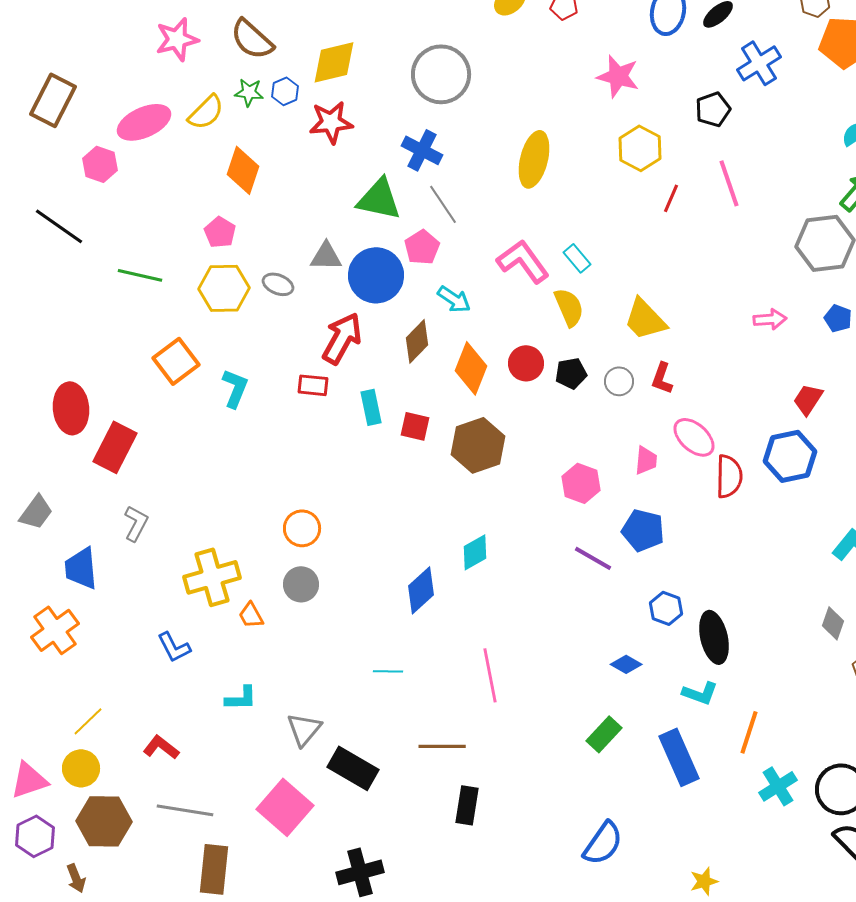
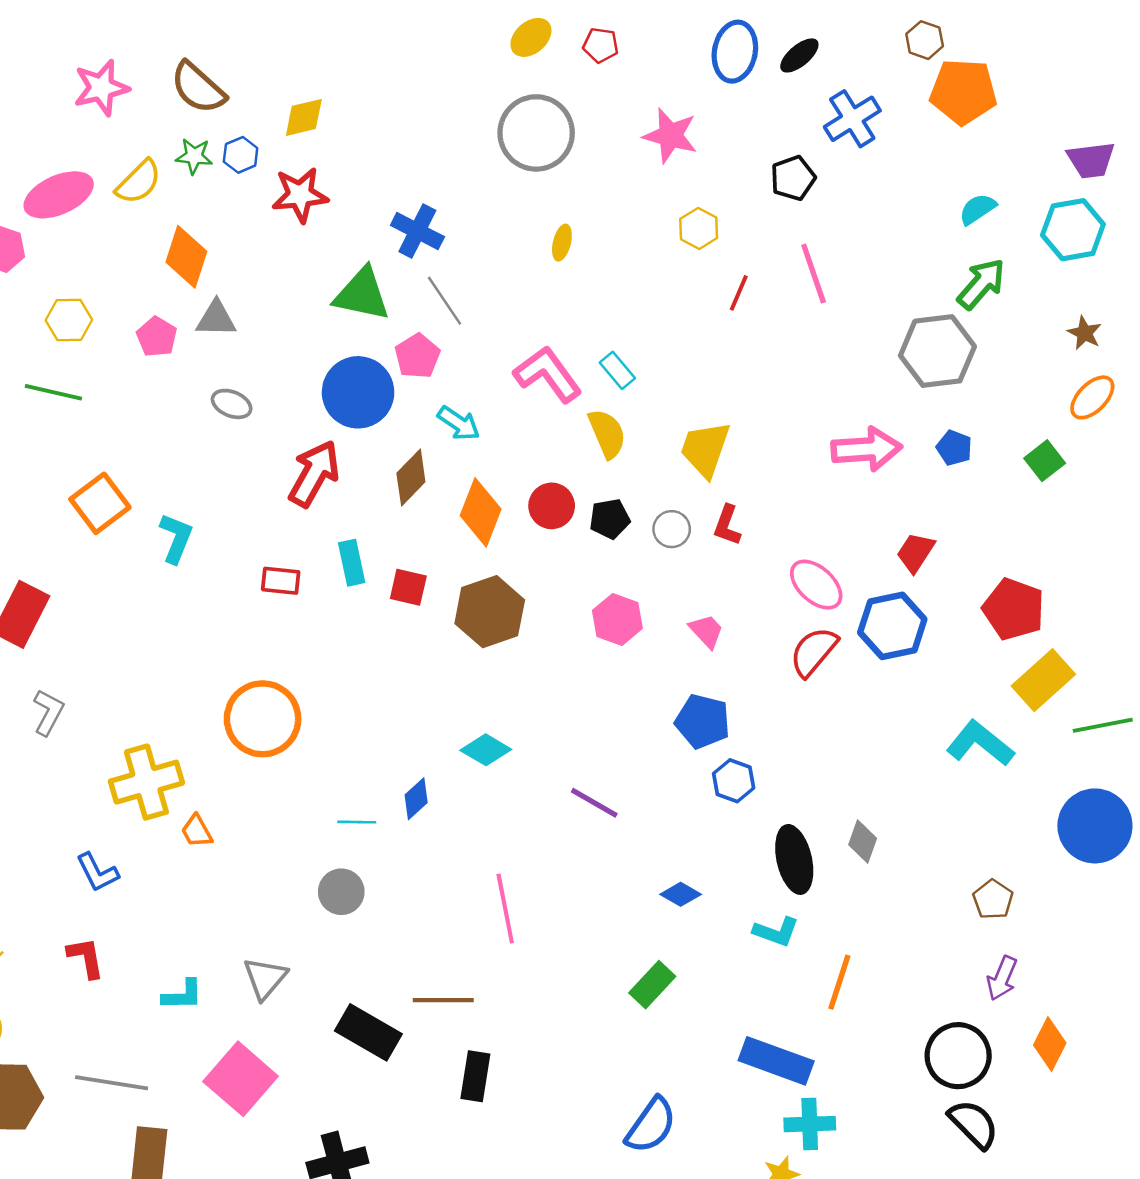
yellow diamond: (334, 62) -> (304, 117), size x0.7
gray circle: (441, 74) -> (536, 133), moved
yellow hexagon: (640, 148) -> (699, 228), size x0.7
yellow ellipse: (534, 159) -> (562, 243), size x0.5
gray triangle: (326, 256) -> (216, 319), moved
yellow hexagon: (224, 288) -> (69, 320), moved, size x0.7
yellow trapezoid: (645, 319) -> (705, 449), turned 63
pink arrow: (770, 319) -> (866, 449), size x1.6
red rectangle: (313, 385) -> (281, 581), moved
pink ellipse: (694, 437) -> (816, 585), moved
pink trapezoid: (646, 460) -> (706, 631), turned -48
red semicircle: (729, 476) -> (814, 652), turned -141
pink hexagon: (581, 483) -> (617, 619), moved
orange circle: (302, 528) -> (263, 719), size x1.6
cyan diamond: (475, 552) -> (486, 750), turned 60
purple line: (593, 558) -> (594, 803), moved
gray circle: (301, 584) -> (341, 892), moved
blue diamond: (421, 590) -> (416, 799), size x0.7
blue hexagon: (666, 608) -> (734, 781), moved
gray diamond: (833, 623) -> (863, 841), moved
cyan line: (388, 671) -> (357, 822), moved
cyan L-shape: (241, 698) -> (183, 995), moved
red L-shape: (161, 747) -> (86, 958), moved, turned 42
blue rectangle: (679, 757) -> (776, 1061), moved, turned -46
black rectangle: (353, 768) -> (368, 1032), moved
cyan cross: (778, 786) -> (810, 1124), moved, turned 30

